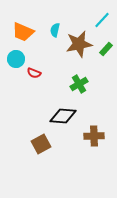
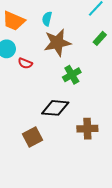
brown star: (79, 44) -> (57, 43), moved

